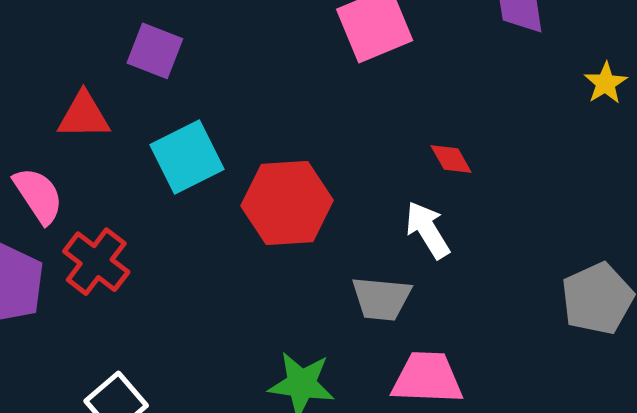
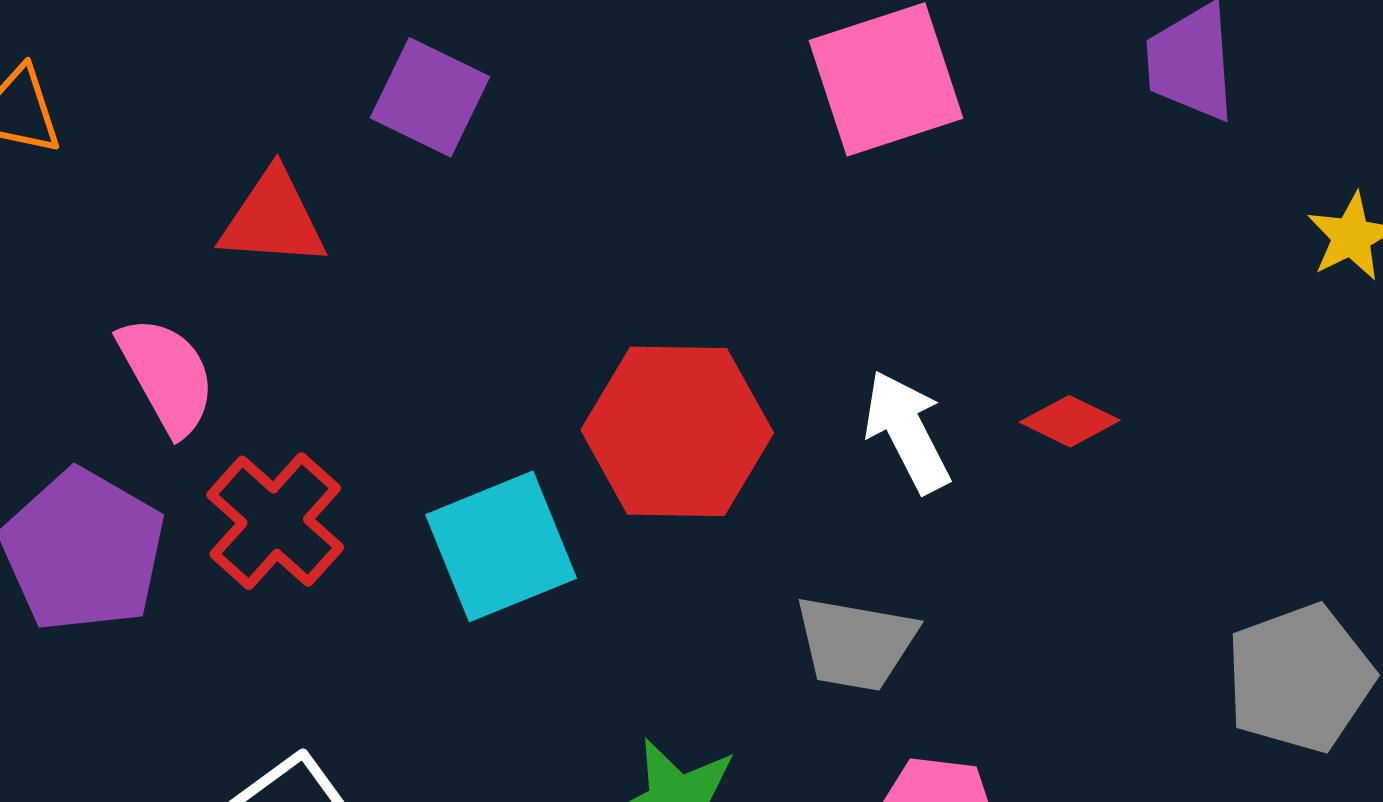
cyan square: (187, 157) -> (501, 546), moved
red diamond: (451, 159) -> (1070, 421), moved, turned -39
white arrow: (428, 230) -> (907, 432), moved

